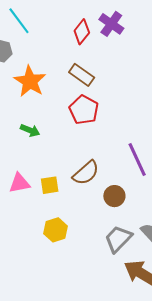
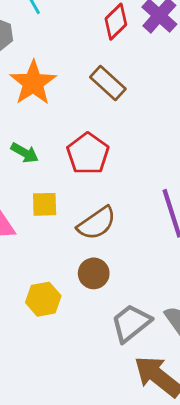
red pentagon: (84, 110) -> (88, 154), moved
yellow square: (50, 185) -> (45, 204), moved
brown circle: (114, 196) -> (94, 273), moved

